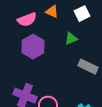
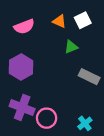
orange triangle: (52, 12) -> (59, 21), moved
purple hexagon: (33, 47) -> (21, 67), moved

